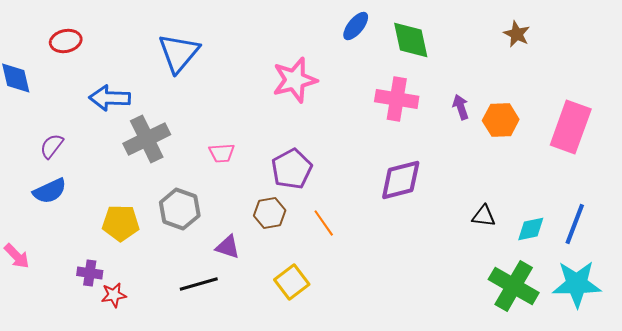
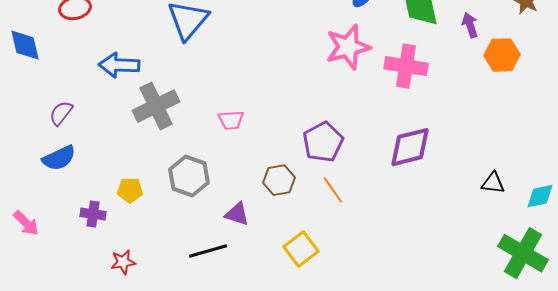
pink star: (295, 80) -> (348, 47), moved
purple arrow: (461, 107) -> (470, 25), moved
orange hexagon: (501, 120) -> (502, 55), moved
purple pentagon: (292, 169) -> (323, 142), moved
yellow pentagon: (121, 223) -> (130, 190), size x0.7
purple cross: (90, 273) -> (93, 214), moved

